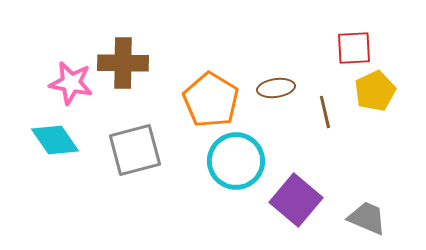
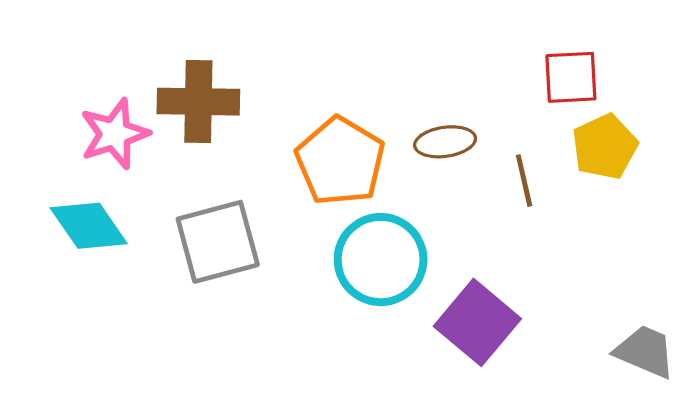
pink star: (71, 83) -> (114, 134), turned -30
gray trapezoid: (367, 218) -> (645, 351), moved

